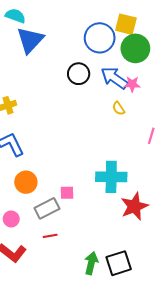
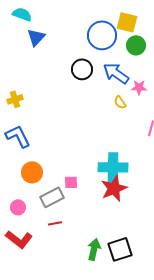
blue triangle: (30, 40) -> (36, 37), size x0.7
green circle: (135, 48) -> (136, 45), size x0.7
pink star: (132, 84) -> (139, 87), moved
red star: (134, 206) -> (114, 188), moved

